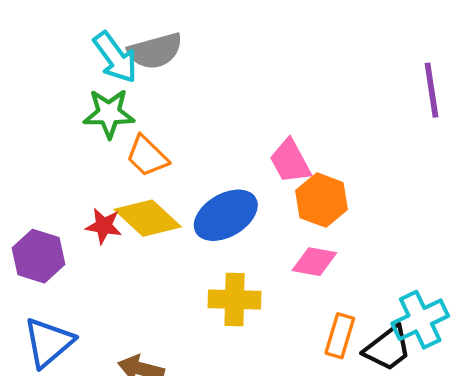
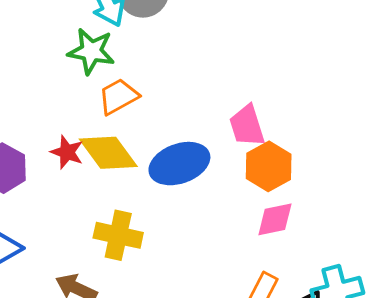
orange trapezoid: (147, 156) -> (118, 96), turned 96
pink diamond: (314, 262) -> (275, 219), moved, turned -33
yellow cross: (235, 299) -> (118, 235), moved

